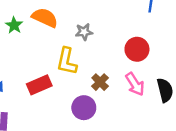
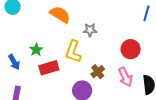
green star: (14, 25) -> (36, 50), moved

